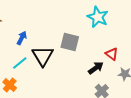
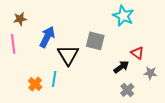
blue arrow: (22, 38) -> (47, 37), size x1.5
cyan line: (20, 63) -> (54, 79), moved, turned -42

